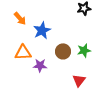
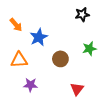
green star: (84, 50) -> (89, 49), moved
purple star: (40, 65) -> (30, 85), moved

